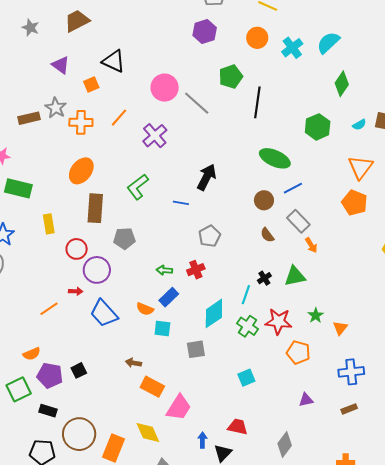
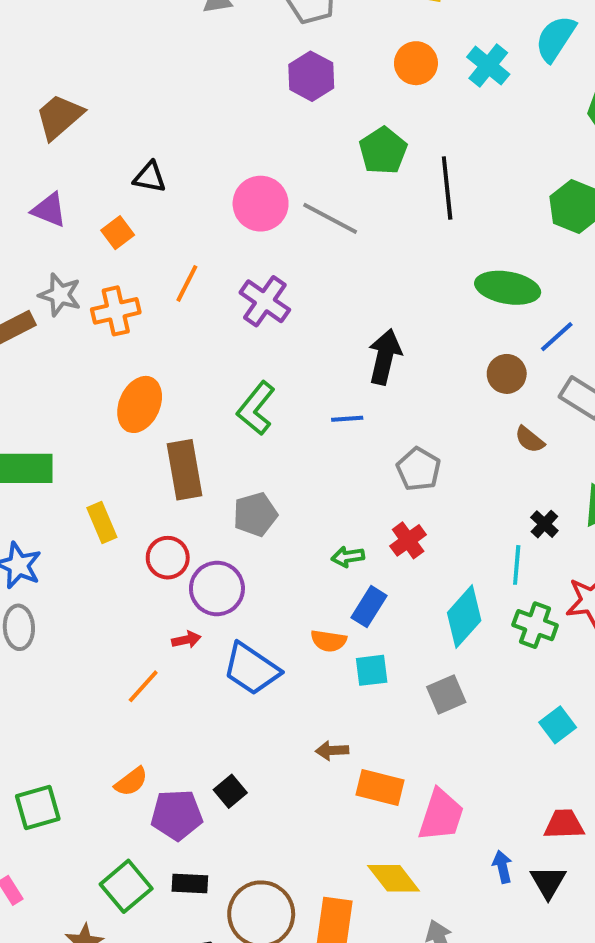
black triangle: (114, 61) -> (150, 177), size x0.7
green square: (19, 389) -> (126, 886), moved

